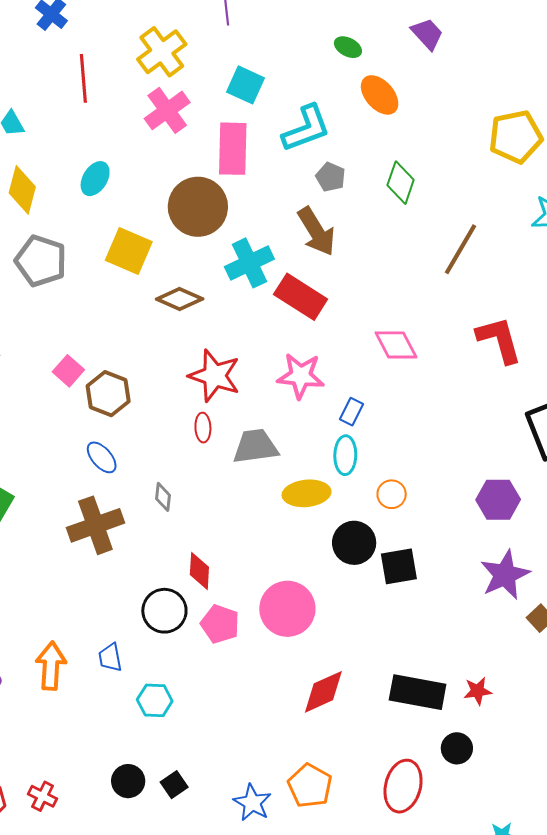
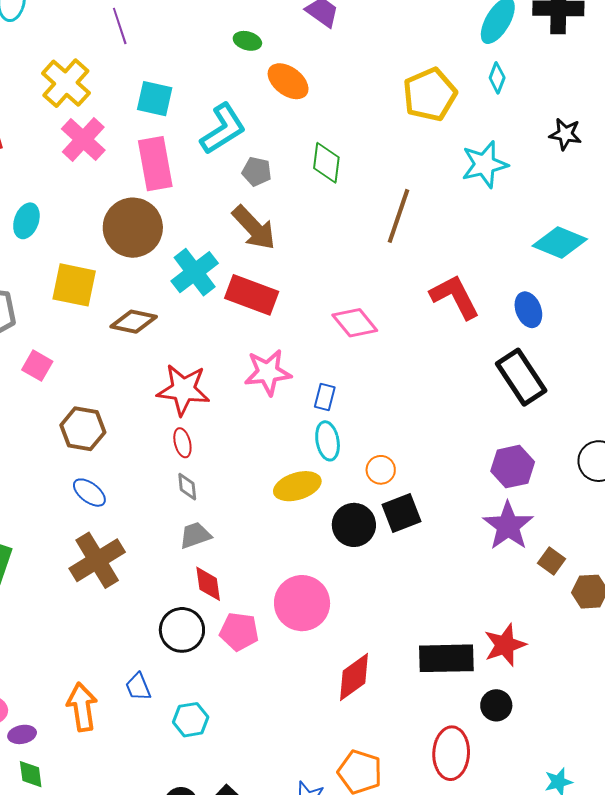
pink square: (68, 371) -> (37, 366), moved
gray trapezoid: (256, 446) -> (195, 535), moved, size x0.7
gray diamond: (163, 497) -> (187, 487), moved
purple hexagon: (498, 500) -> (513, 467), moved
black square: (399, 566) -> (401, 513), moved
red star: (478, 691) -> (505, 645), size x1.5

